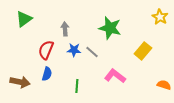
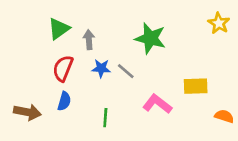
green triangle: (24, 19) -> (59, 29), moved
yellow rectangle: (143, 51) -> (196, 86), moved, turned 48

